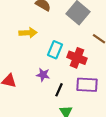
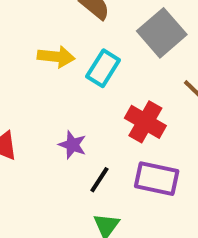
cyan rectangle: (55, 50) -> (103, 68), moved

